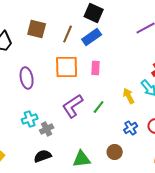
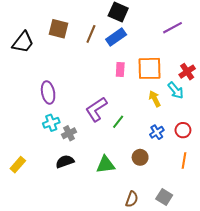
orange square: (67, 67) -> (150, 68), moved
purple ellipse: (27, 78) -> (48, 92), moved
green line: (99, 107) -> (118, 122), moved

